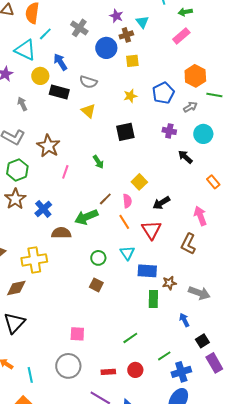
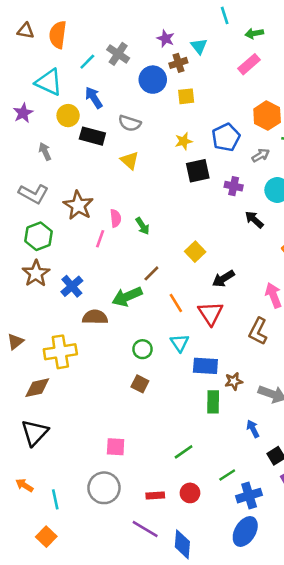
cyan line: (45, 34) -> (87, 62), moved
black square: (125, 132) -> (198, 171), moved
pink semicircle: (127, 201) -> (116, 218), moved

